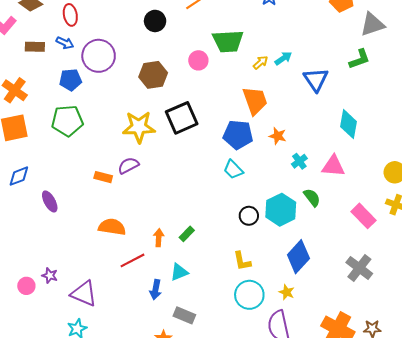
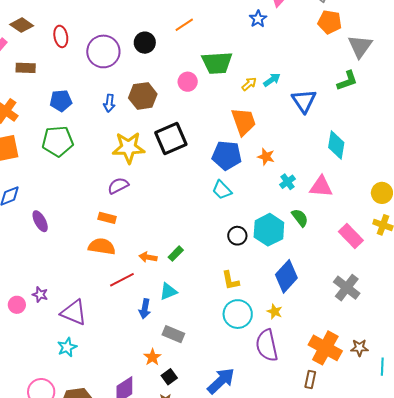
gray triangle: (372, 24) -> (360, 46), turned -36
blue arrow: (65, 43) -> (109, 103), moved, turned 72
purple circle: (99, 56) -> (103, 51), moved
orange rectangle: (103, 177) -> (107, 218), moved
orange arrow: (159, 238) -> (148, 257), turned -84

